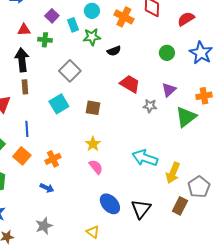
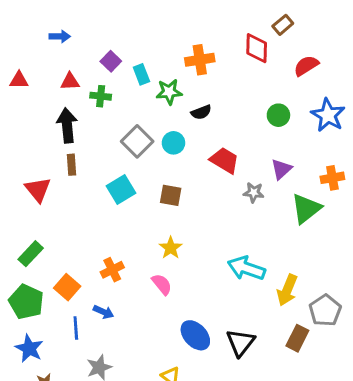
cyan circle: (92, 11) -> (173, 143), moved
orange cross: (124, 17) -> (200, 60), moved, turned -36
blue line: (27, 129) -> (76, 328), moved
orange square: (22, 156) -> (67, 287), moved
pink semicircle: (96, 167) -> (162, 284), moved

